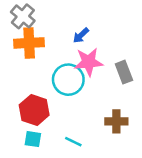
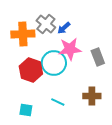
gray cross: (23, 16) -> (46, 24), moved
red hexagon: (34, 110) -> (31, 70), moved
cyan line: (73, 142) -> (58, 102), moved

